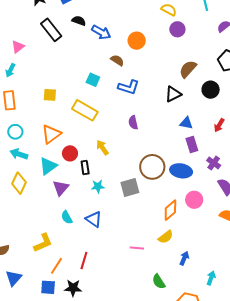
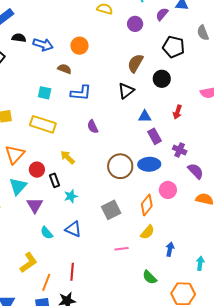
purple circle: (177, 29) -> (135, 24), moved
gray square: (130, 187) -> (111, 210), moved

